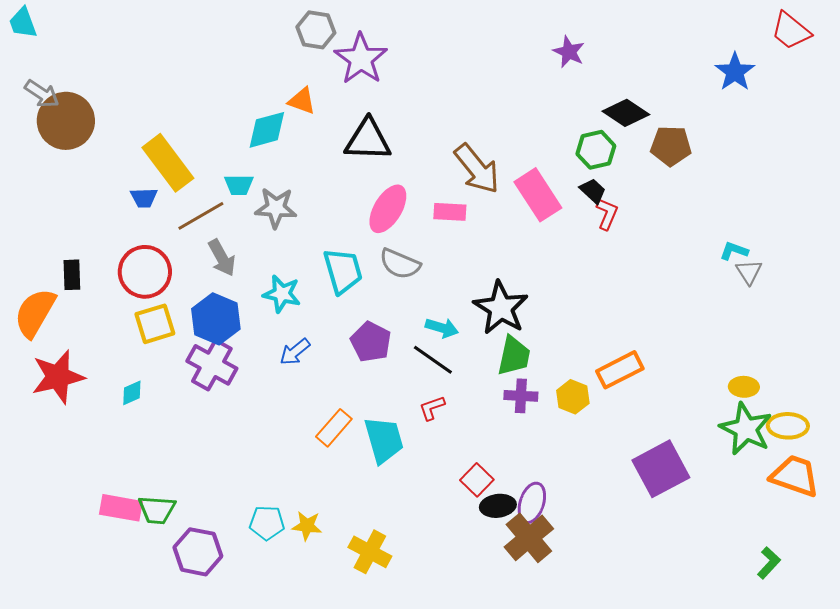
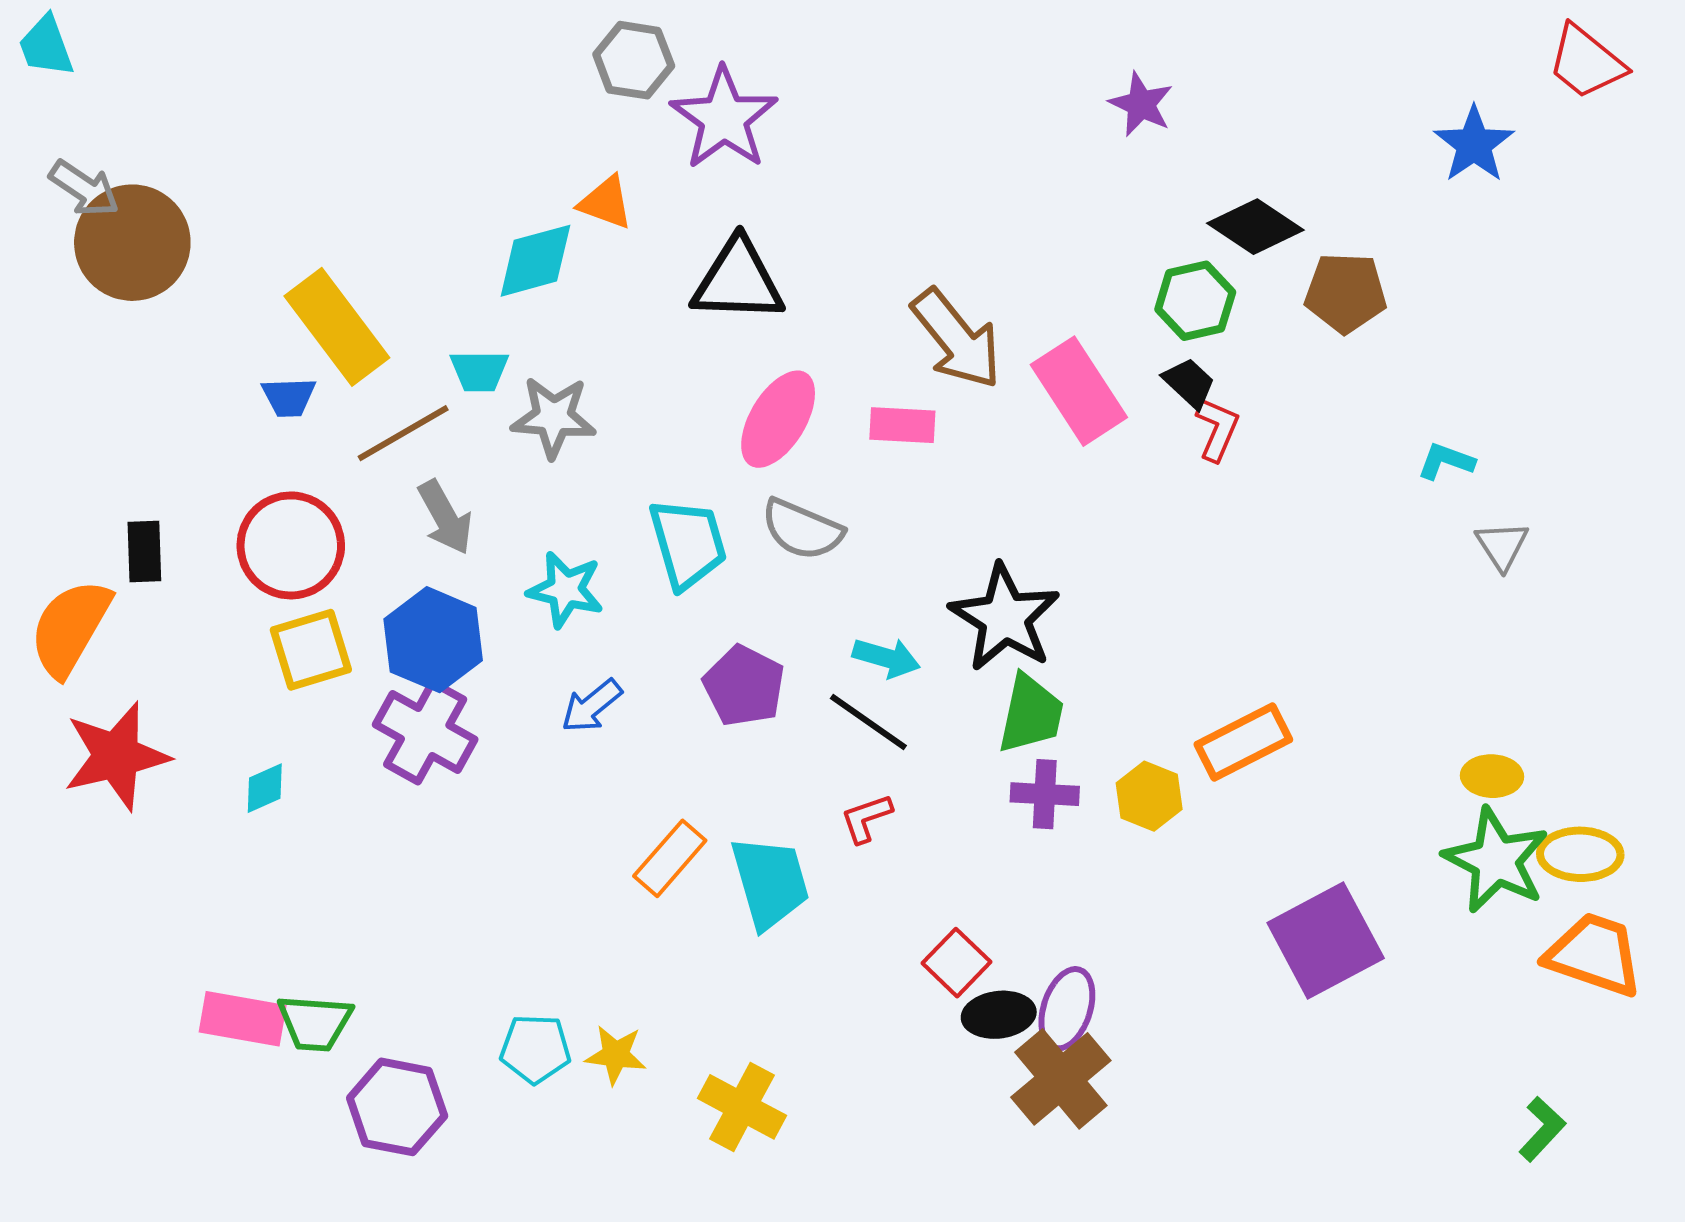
cyan L-shape: (734, 251) -> (1446, 461), moved

